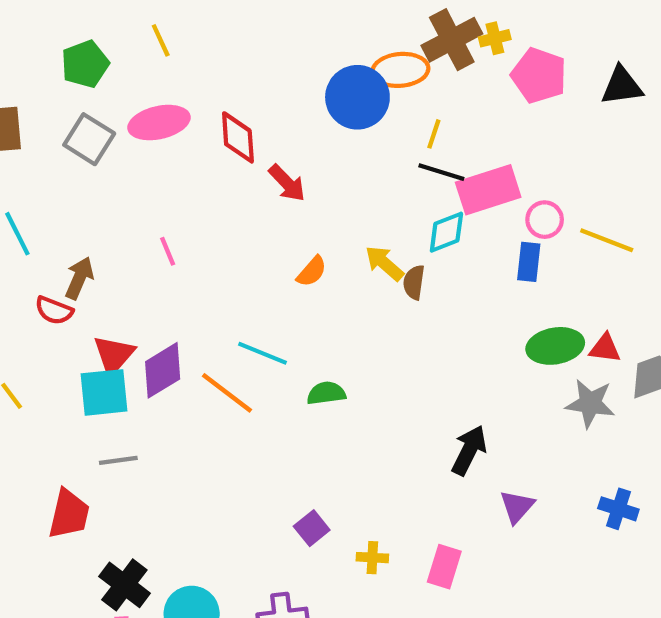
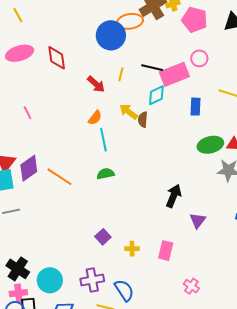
yellow line: (434, 134) -> (121, 74), moved
red arrow: (287, 183) -> (96, 84), moved
pink circle: (545, 220) -> (199, 58), moved
cyan line: (262, 353) -> (103, 140), moved, turned 60

